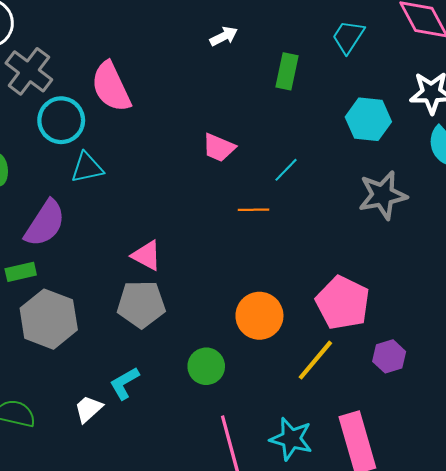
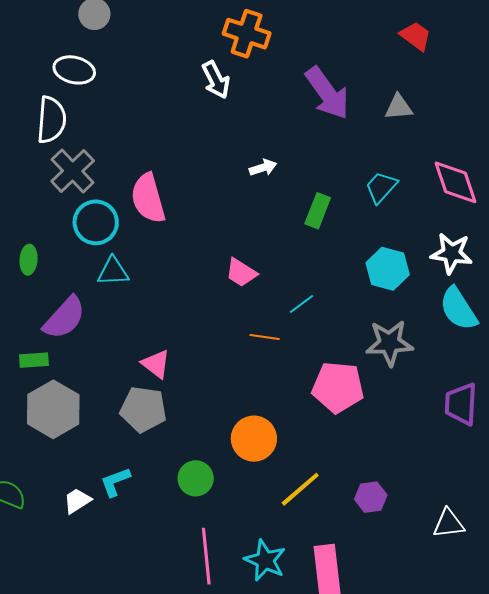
pink pentagon: (343, 303) -> (338, 387), moved, turned -30

